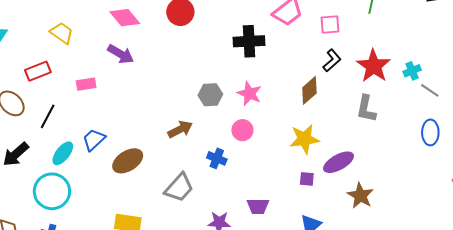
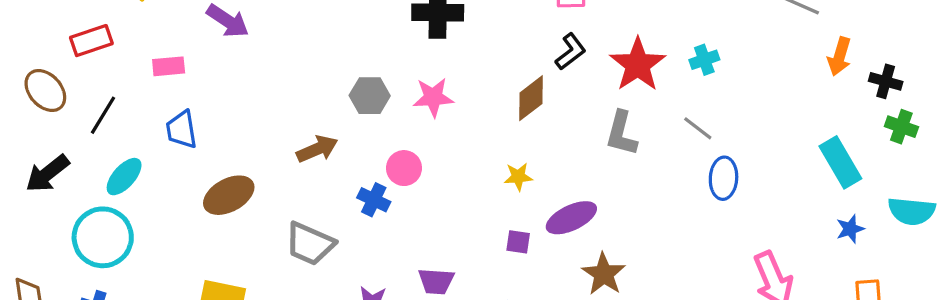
cyan cross: (412, 71) -> (704, 60), moved
gray line: (430, 90) -> (698, 128), moved
pink star: (249, 93) -> (433, 97), turned -30
pink circle: (242, 130) -> (404, 168), moved
yellow star: (304, 139) -> (518, 177), size x0.6
blue trapezoid: (94, 140) -> (182, 130), moved, turned -60
gray trapezoid: (179, 188) -> (310, 244), turned 68

